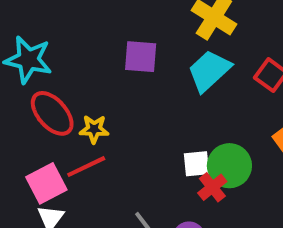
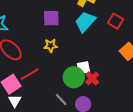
yellow star: (94, 129) -> (51, 46), moved
green circle: (229, 166) -> (74, 77), moved

